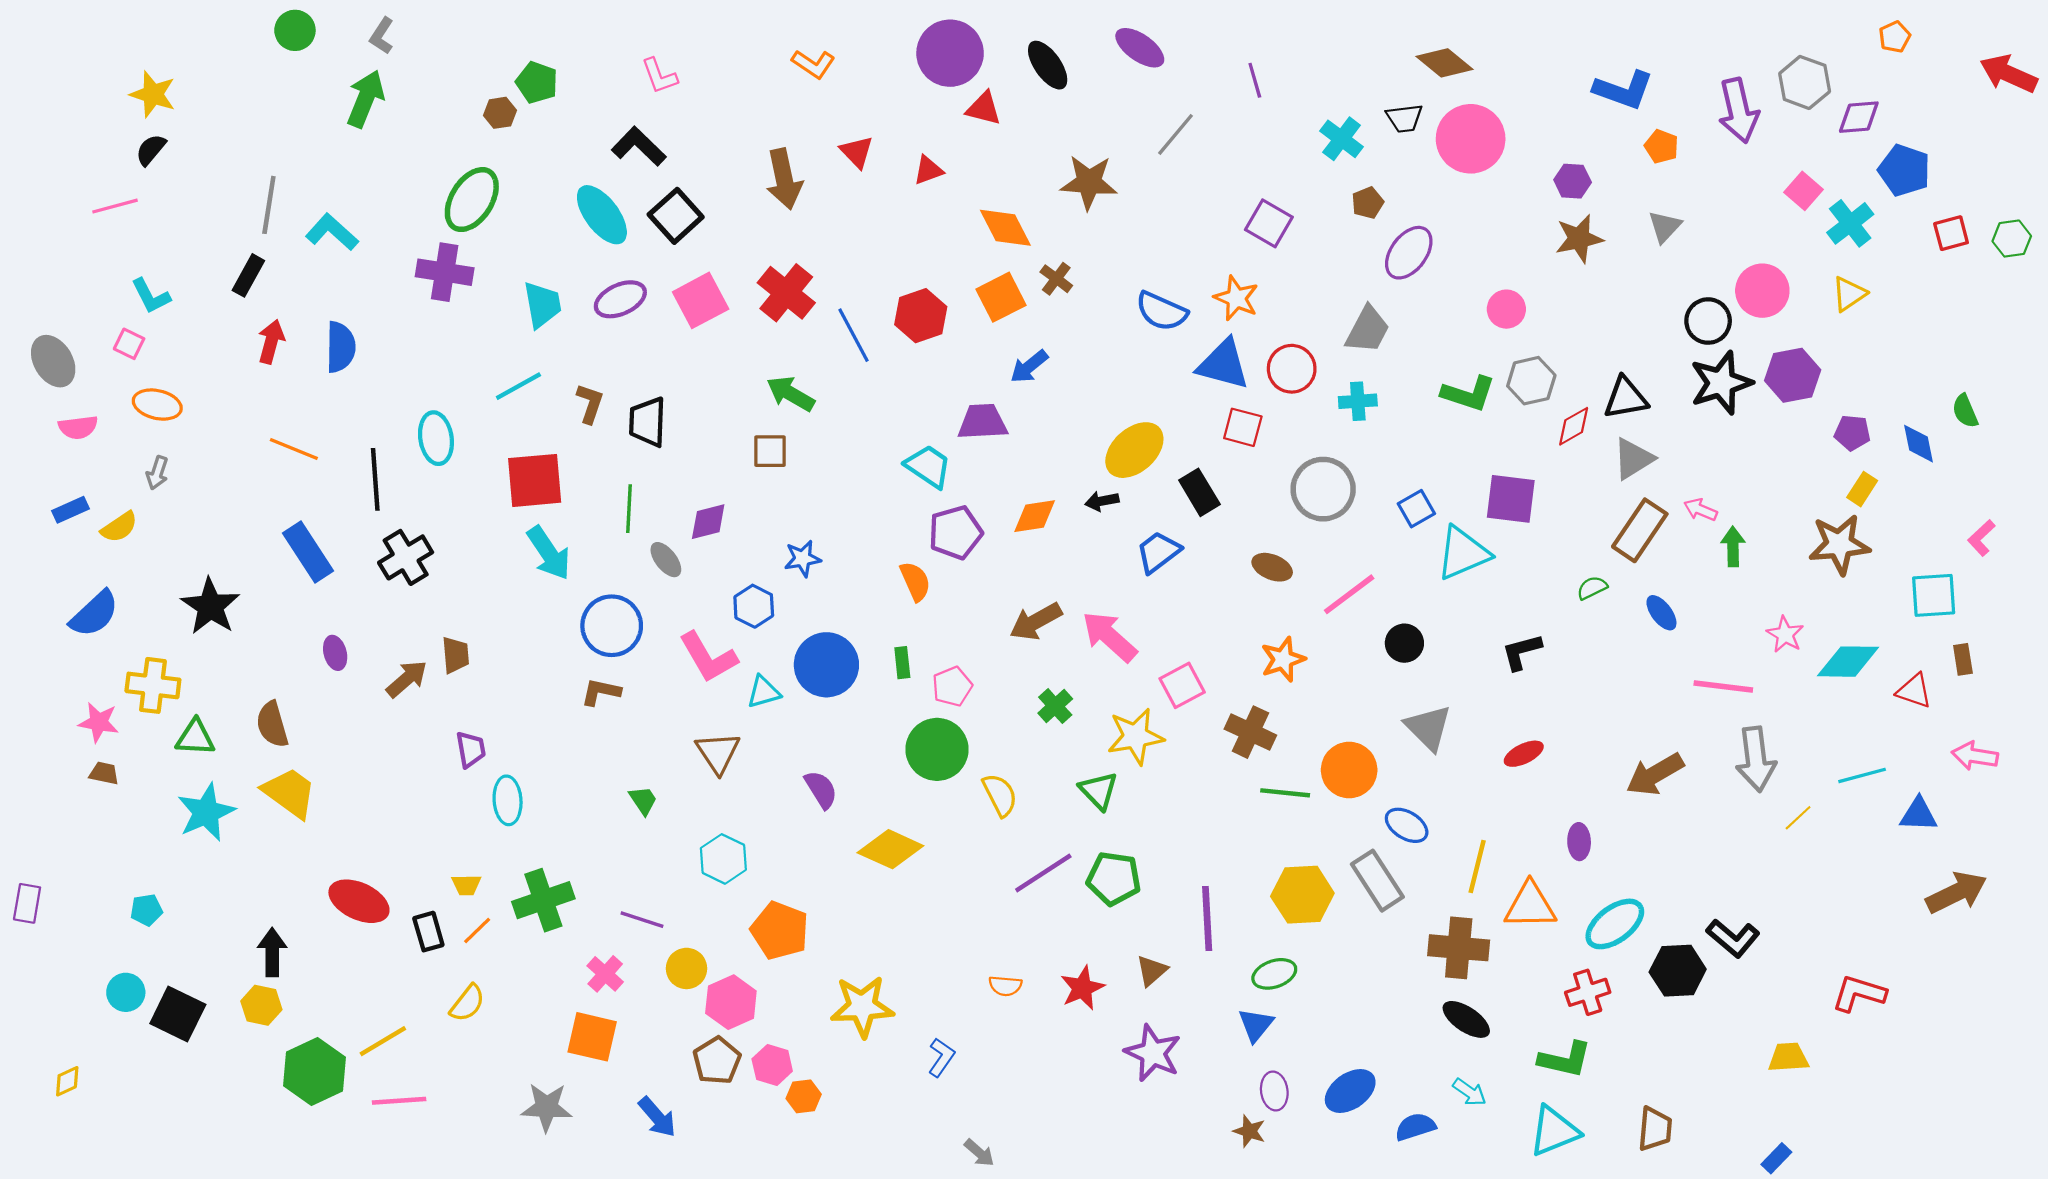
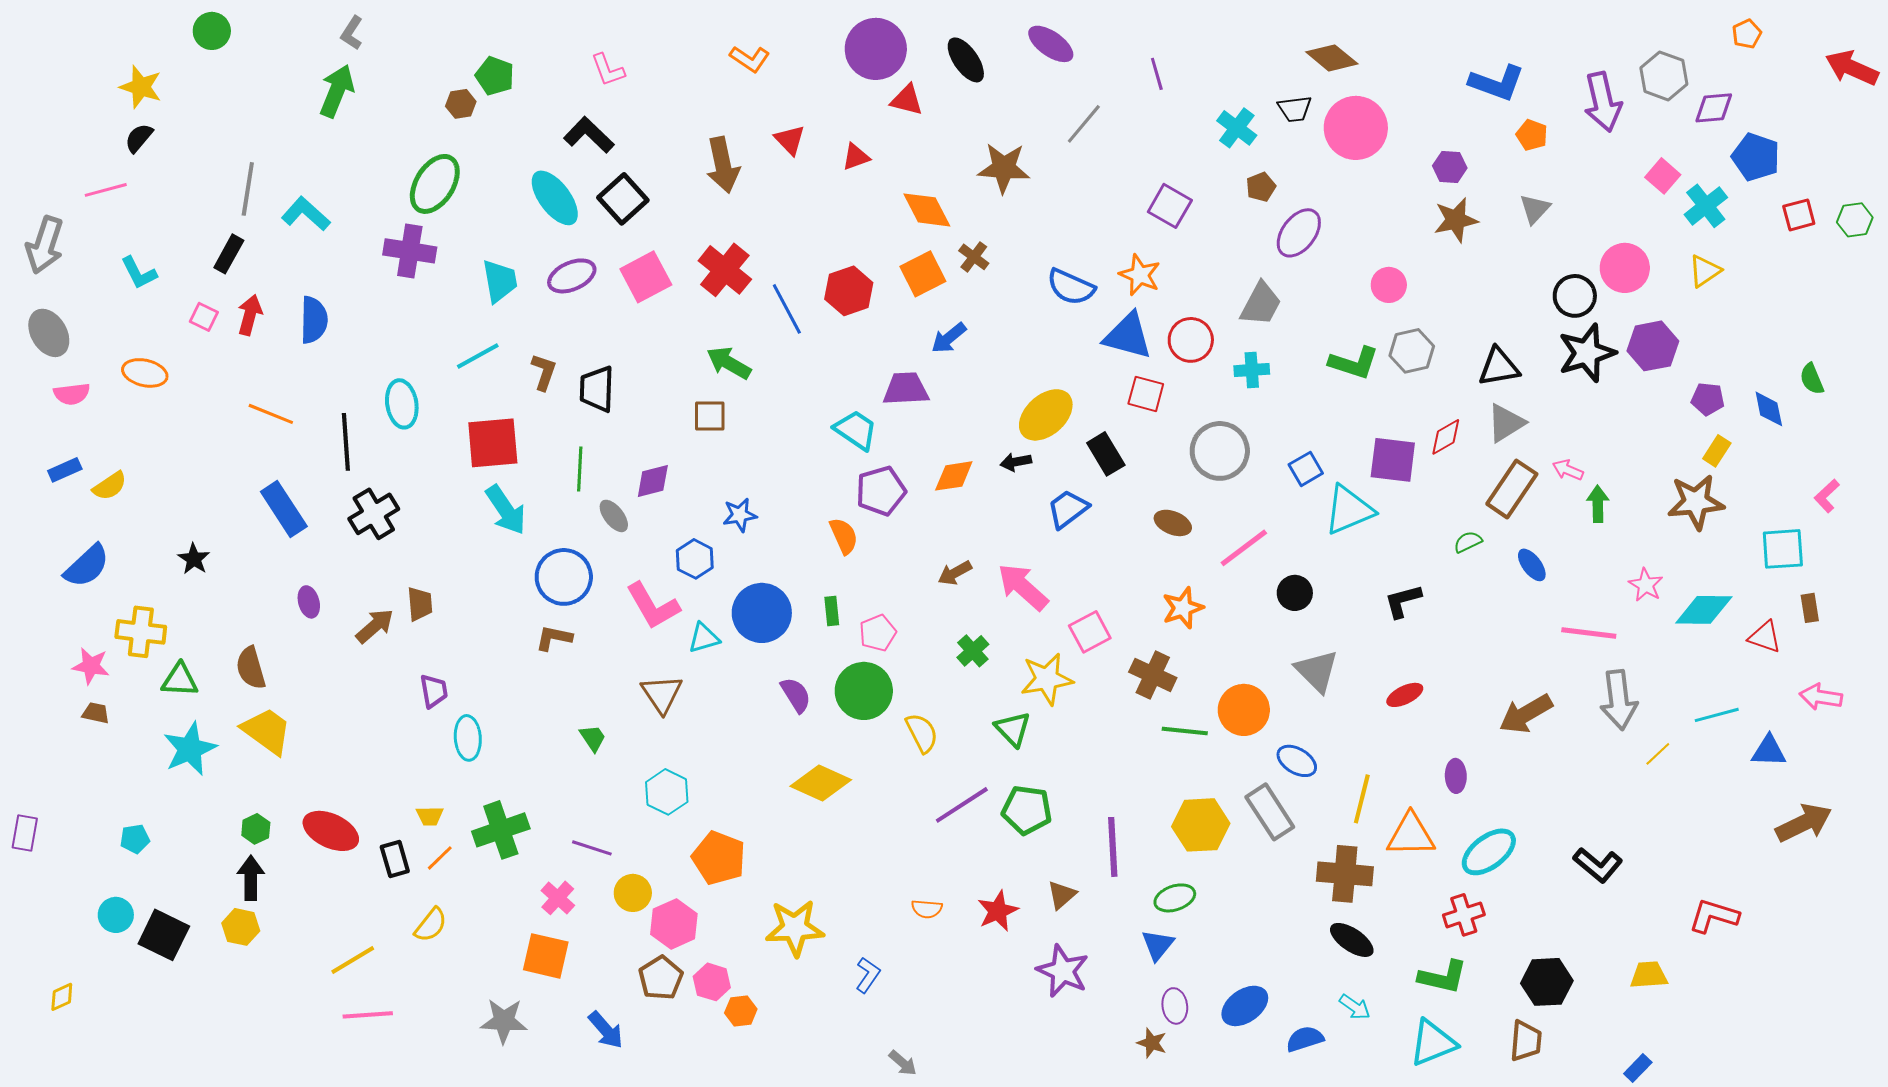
green circle: (295, 30) -> (212, 31), moved
pink square: (129, 344) -> (204, 317), moved
red diamond: (1574, 426) -> (1446, 437), moved
gray arrow: (157, 473) -> (45, 245), moved, size x1.8
black star: (210, 606) -> (194, 559), size x0.6
brown arrow: (1036, 621) -> (955, 573), size x0.7
purple semicircle: (821, 790) -> (796, 695), moved
black hexagon: (1678, 971) -> (1547, 982), moved
green hexagon: (315, 1071) -> (256, 829), moved, size x0.5

